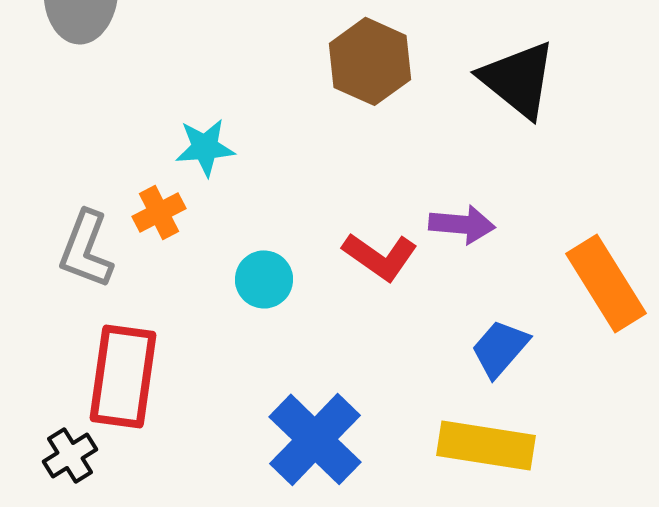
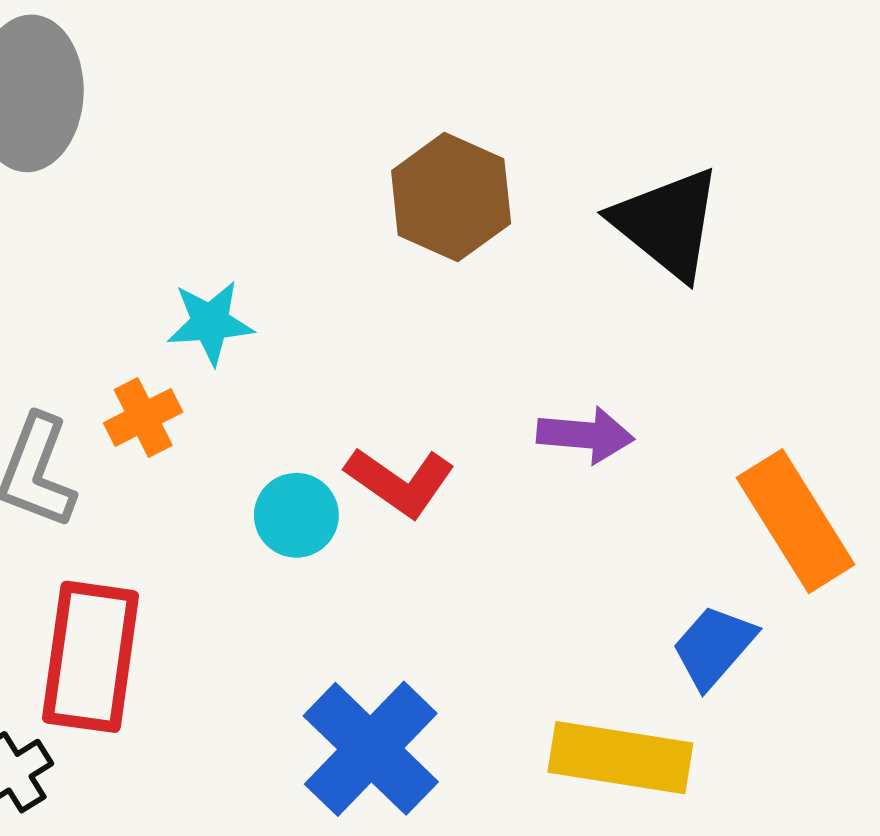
red L-shape: (380, 256) -> (400, 482), moved
blue trapezoid: (500, 348) -> (714, 647), moved

